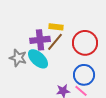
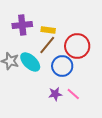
purple cross: (40, 40) -> (22, 25), moved
blue circle: (84, 75) -> (62, 66), moved

